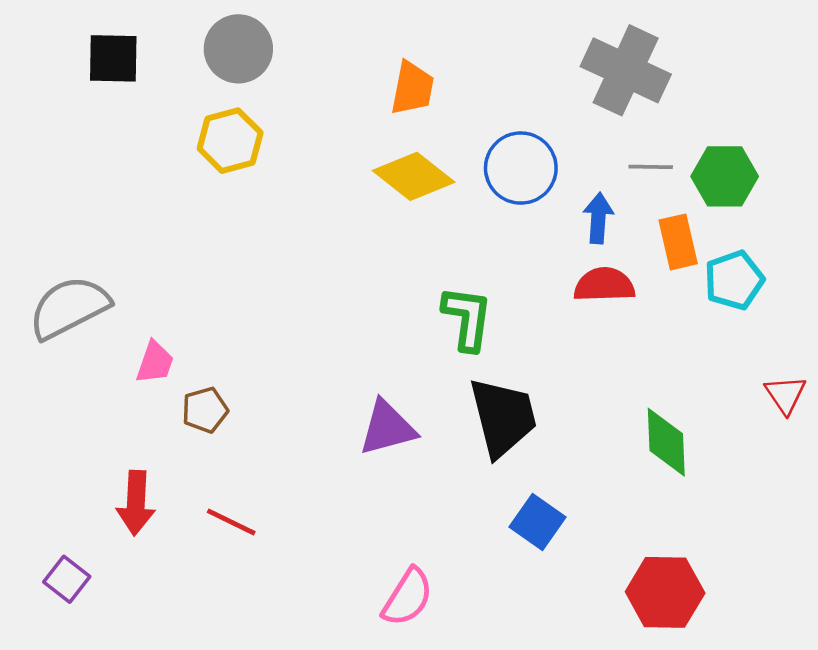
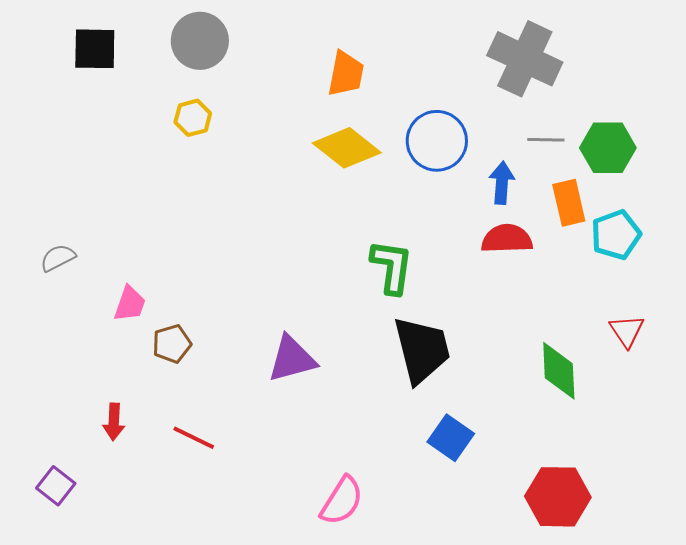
yellow hexagon: (230, 141) -> (193, 118), size x0.7
gray semicircle: (69, 307) -> (58, 258), size x0.5
red triangle: (785, 394) -> (627, 331), moved
purple triangle: (387, 428) -> (292, 359), moved
red arrow: (136, 503) -> (114, 422), size x0.7

